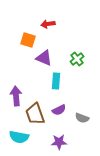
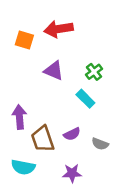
red arrow: (48, 24) -> (59, 29), size x1.6
orange square: (28, 40) -> (24, 40), moved
cyan rectangle: (56, 81) -> (85, 99), moved, turned -49

